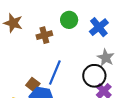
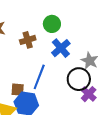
blue cross: (99, 27) -> (61, 48), moved
brown square: (33, 84) -> (18, 90), turned -32

